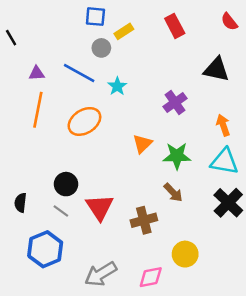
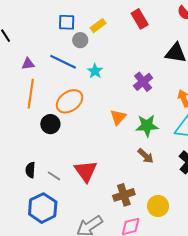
blue square: (95, 17) -> (67, 22), moved
black circle: (66, 184) -> (50, 124), moved
black semicircle: (20, 203) -> (30, 170), moved
brown cross: (144, 220) -> (124, 195), moved

